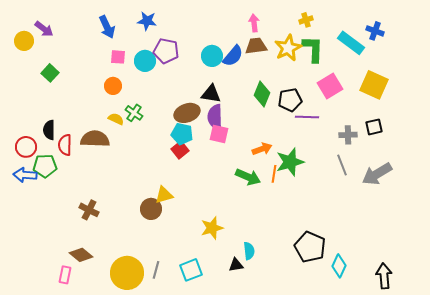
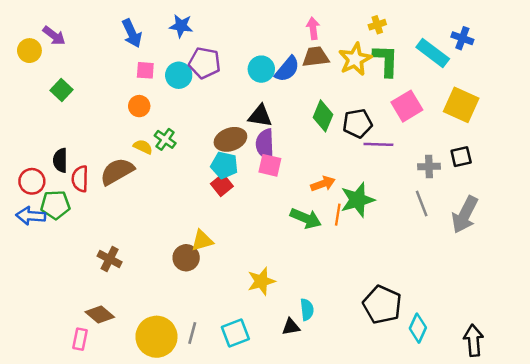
brown semicircle: (95, 139) -> (117, 171), turned -32
gray arrow: (377, 174) -> (465, 215), turned -32

